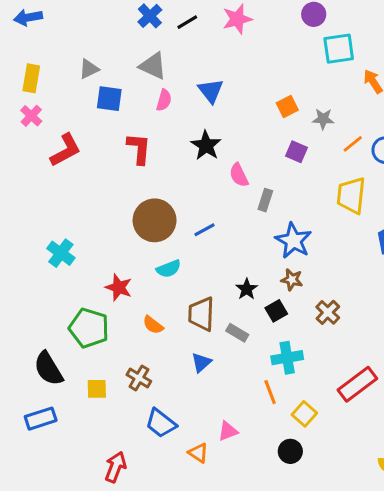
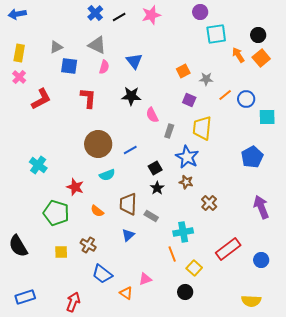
black star: (206, 145) -> (131, 96), turned -30
yellow trapezoid: (351, 195) -> (202, 128), moved
black square: (276, 311) -> (155, 168), moved
black semicircle: (48, 369) -> (18, 246), moved
blue rectangle: (41, 419) -> (25, 297), moved

